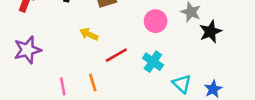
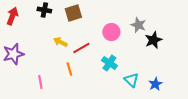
red line: (116, 55) -> (81, 48), moved
orange line: (93, 83) -> (69, 69), moved

